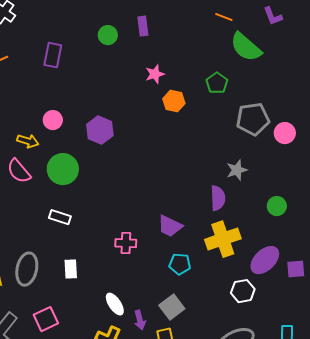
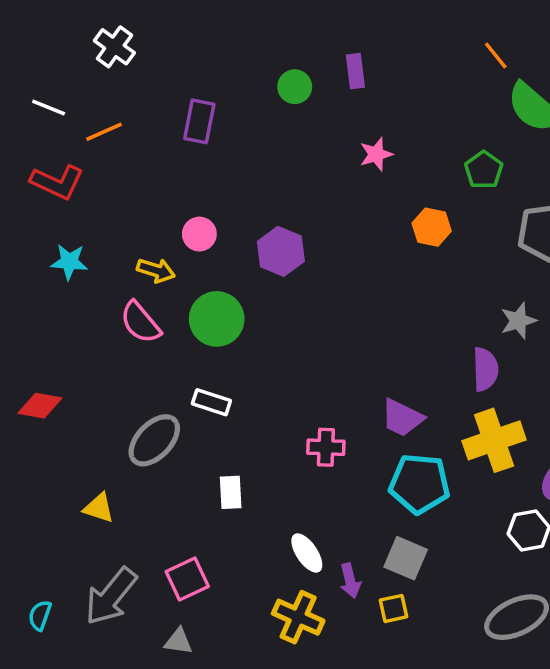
orange line: (224, 17) -> (496, 55), turned 30
orange hexagon: (174, 101) -> (432, 227), moved
cyan pentagon: (180, 264) -> (420, 484), size x1.6
gray ellipse: (27, 269) -> (154, 440), moved, turned 32
gray square: (172, 307) -> (406, 558), turned -30

